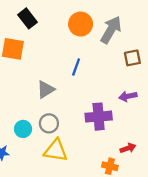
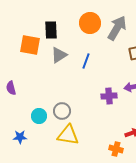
black rectangle: (28, 18) -> (51, 30), moved, turned 36
gray triangle: (46, 89) -> (59, 55), moved
purple cross: (99, 117) -> (109, 96), moved, size x0.7

